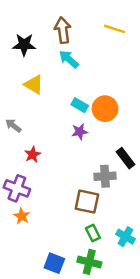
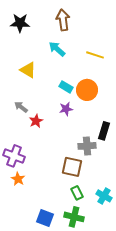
yellow line: (115, 29) -> (95, 55), moved
brown arrow: (63, 30) -> (63, 20), moved
black star: (24, 45) -> (20, 23), moved
gray arrow: (13, 126) -> (21, 107), moved
red star: (33, 155) -> (36, 121), moved
black rectangle: (126, 158) -> (104, 131), turned 54

